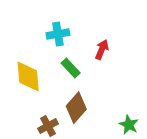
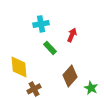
yellow diamond: (28, 76) -> (19, 67), moved
brown diamond: (76, 108) -> (70, 76), moved

